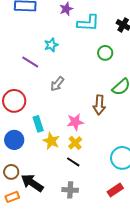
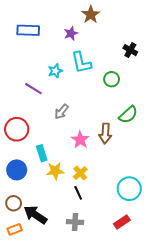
cyan L-shape: (88, 23) -> (81, 63), moved, turned 75
pink star: (75, 122) -> (80, 140), moved, turned -30
yellow star: (51, 141) -> (55, 171), turned -30
black line: (73, 162) -> (78, 193), turned 32

